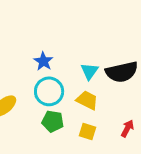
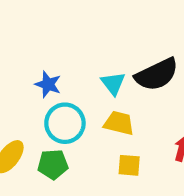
green pentagon: (53, 121) -> (53, 164), moved

